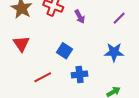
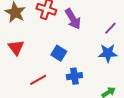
purple arrow: (80, 17) -> (73, 19), size x1.5
purple line: (119, 18) -> (110, 28), moved

